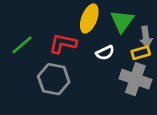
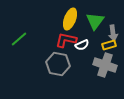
red L-shape: (63, 44) -> (66, 40), moved
gray hexagon: (54, 79) -> (58, 64), moved

